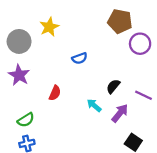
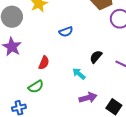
purple arrow: (120, 113) -> (88, 98), moved, turned 36
green semicircle: (26, 120) -> (36, 87), moved

